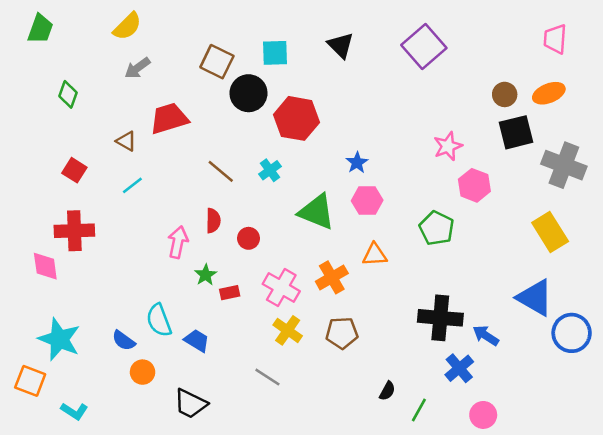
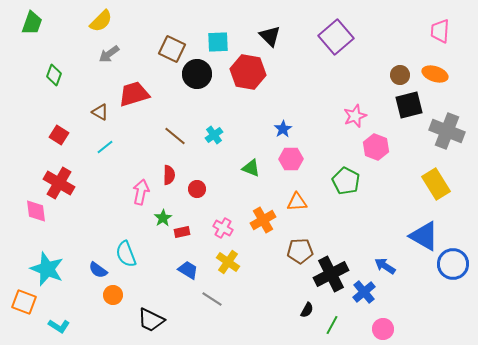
orange ellipse: (549, 93) -> (435, 74), turned 40
red hexagon: (296, 118) -> (248, 72), moved
green triangle: (317, 212) -> (251, 168), size x0.6
red cross: (74, 231) -> (59, 183), turned 32
pink cross: (281, 288) -> (223, 228), size x0.7
black cross: (440, 318) -> (331, 274), moved, turned -32
brown pentagon: (342, 333) -> (300, 251), moved
blue trapezoid: (197, 341) -> (188, 270), moved

